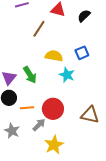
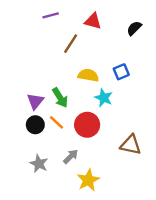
black semicircle: (84, 16) -> (134, 28), moved
orange line: (27, 108) -> (56, 122), moved, turned 48
red circle: (53, 109) -> (87, 125), moved

